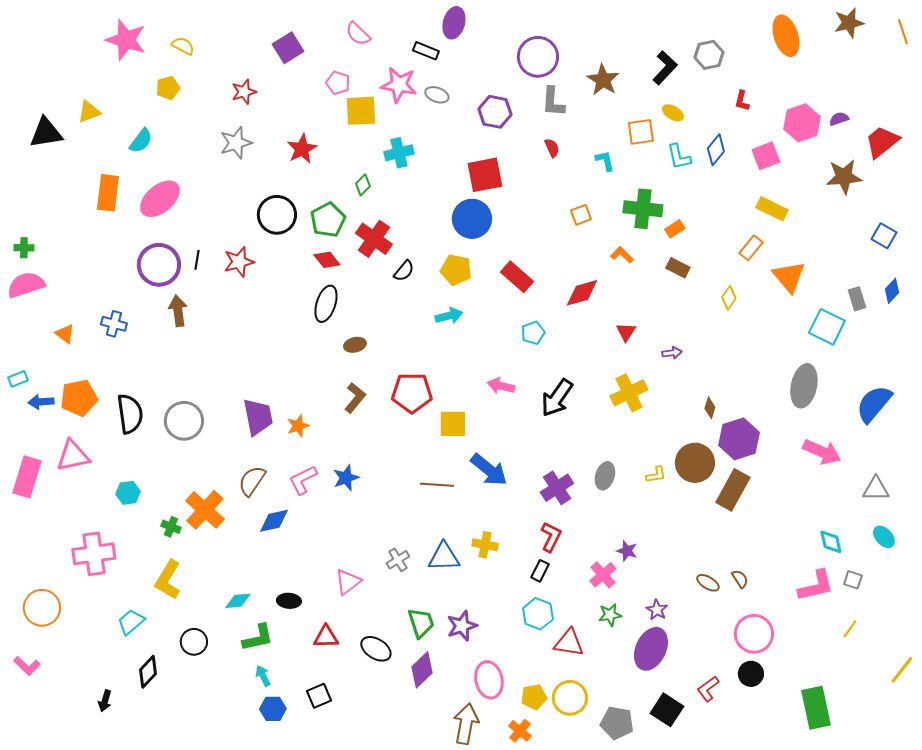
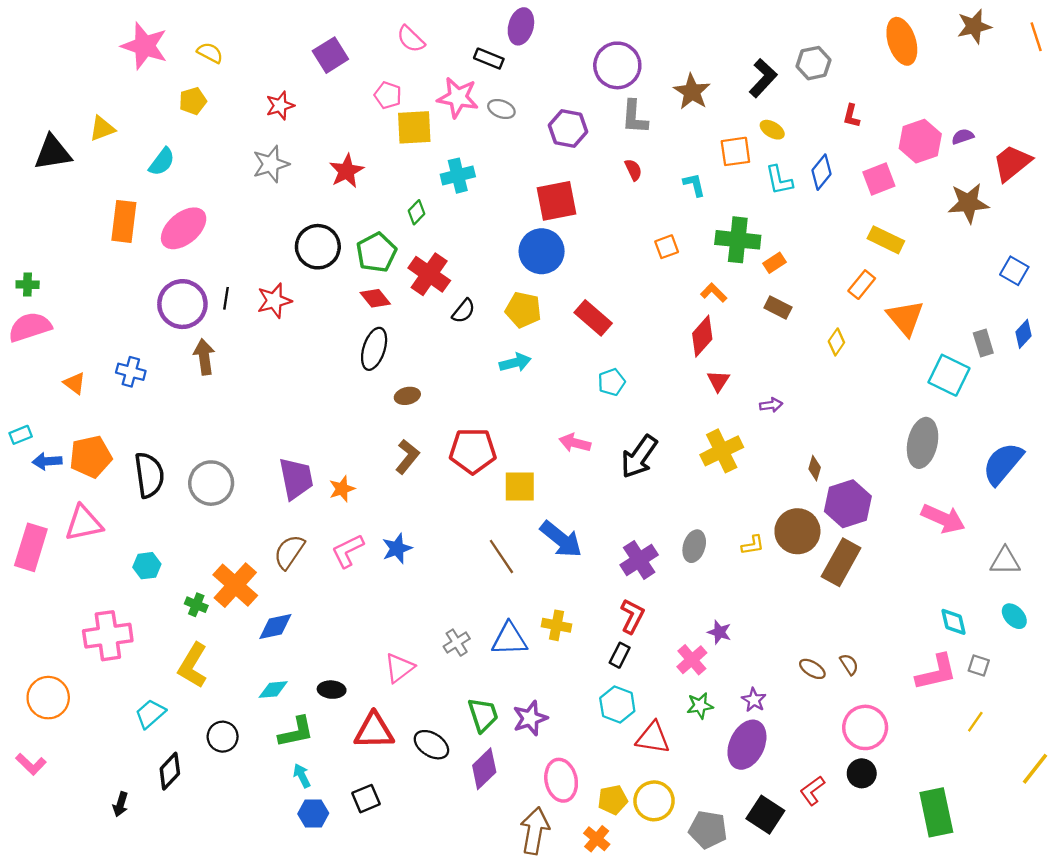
red diamond: (582, 293) -> (702, 336), moved, turned -33
brown line: (437, 485) -> (501, 556), turned 52
blue diamond: (274, 521) -> (275, 626), moved
red triangle: (326, 637) -> (374, 731), size x1.4

